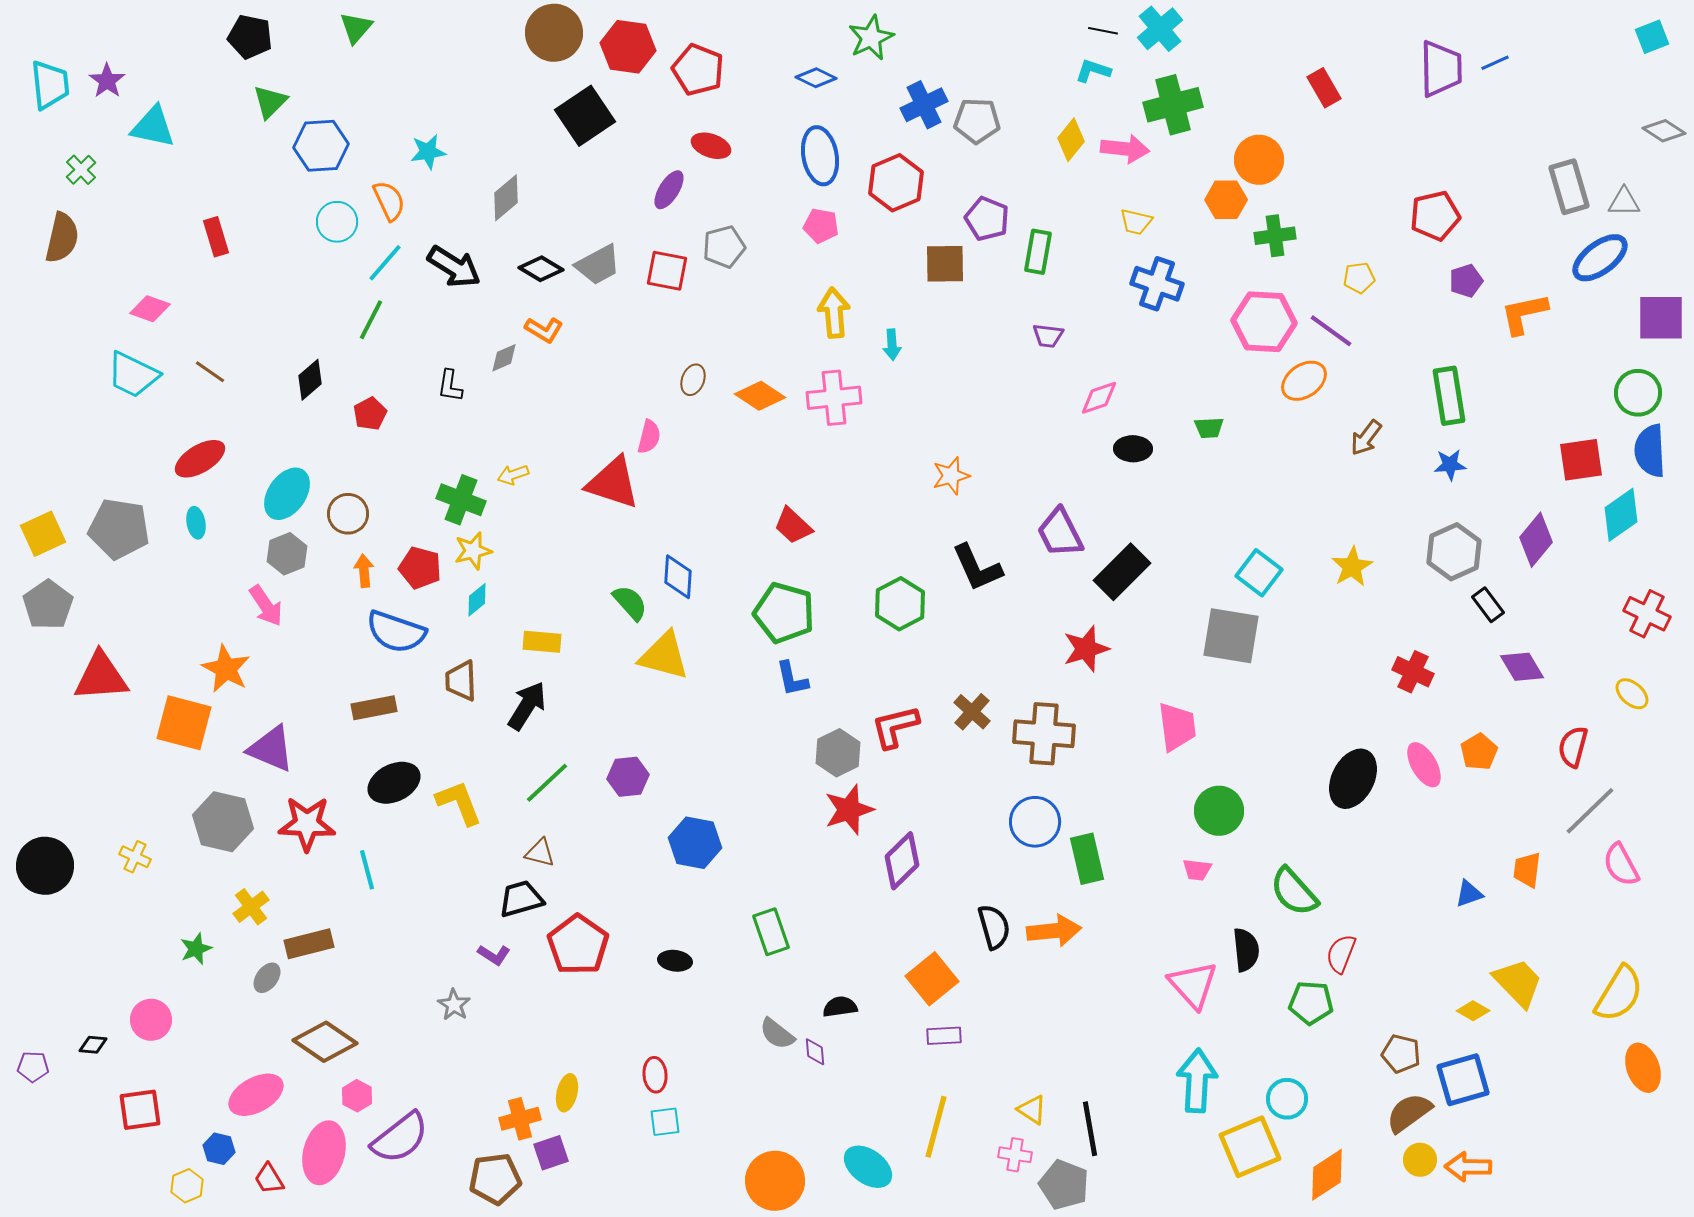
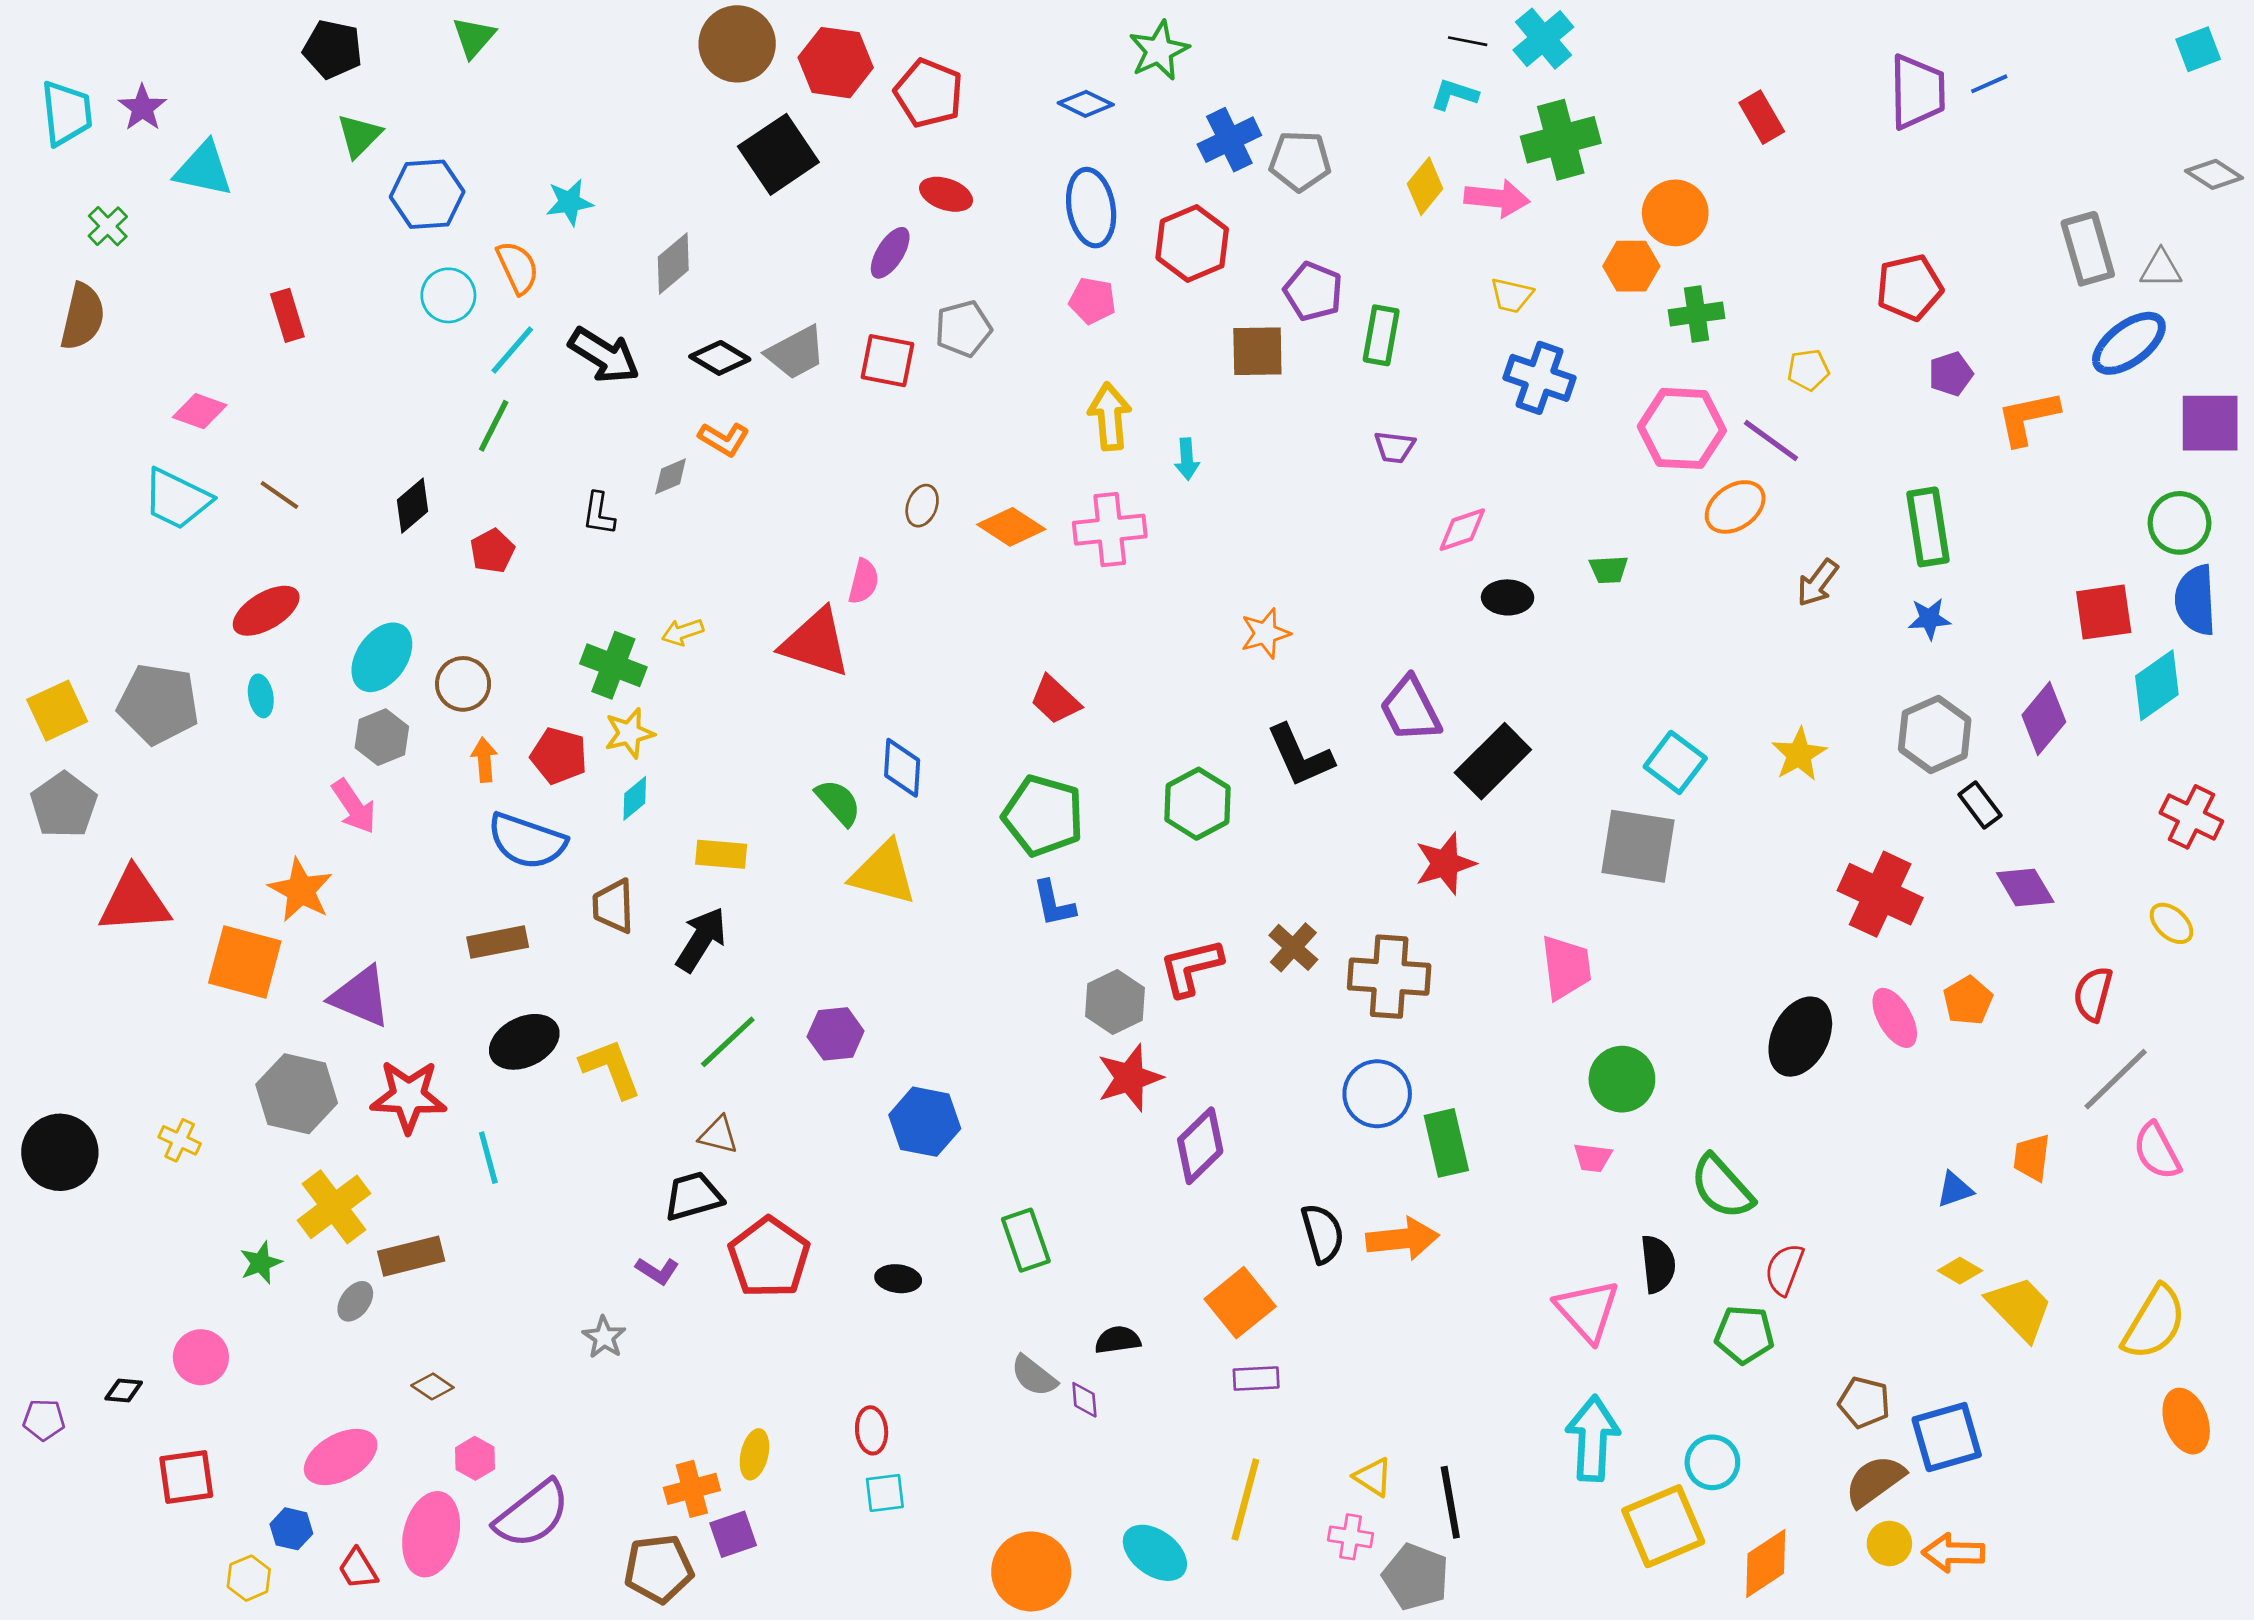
red cross: (1413, 672) -> (1880, 894), size x1.5
yellow cross: (251, 907) -> (334, 1207), size x1.5
yellow diamond: (1473, 1011) -> (1960, 1271), moved
brown diamond: (325, 1042) -> (432, 1386), size x0.5

